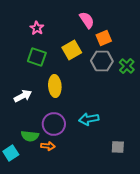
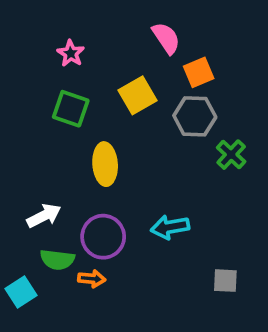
green cross: (127, 66) -> (231, 155), moved
white arrow: (23, 96) -> (44, 216), moved

